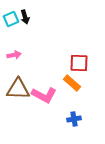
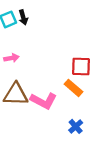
blue cross: (74, 119) -> (76, 126), turned -32

